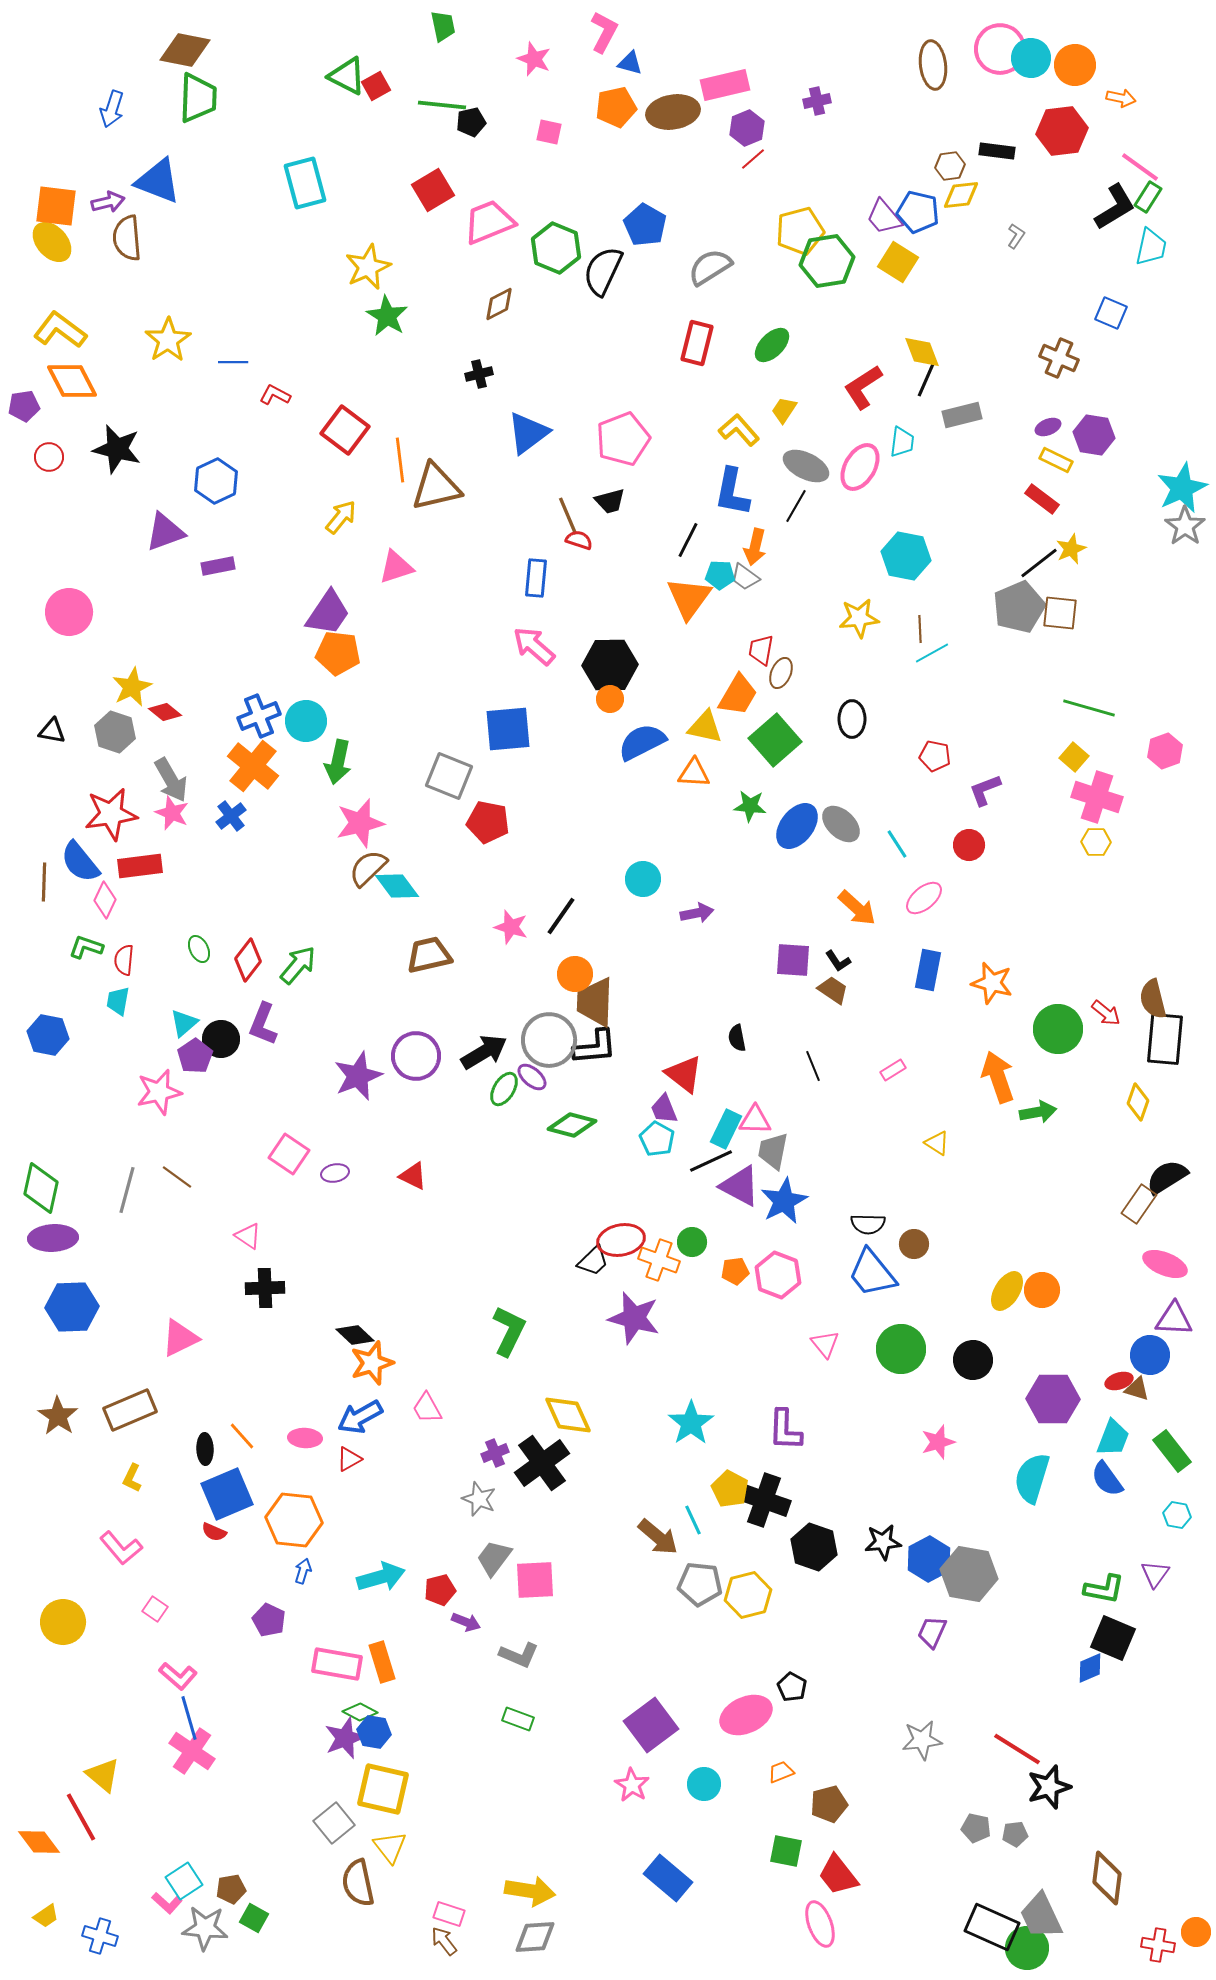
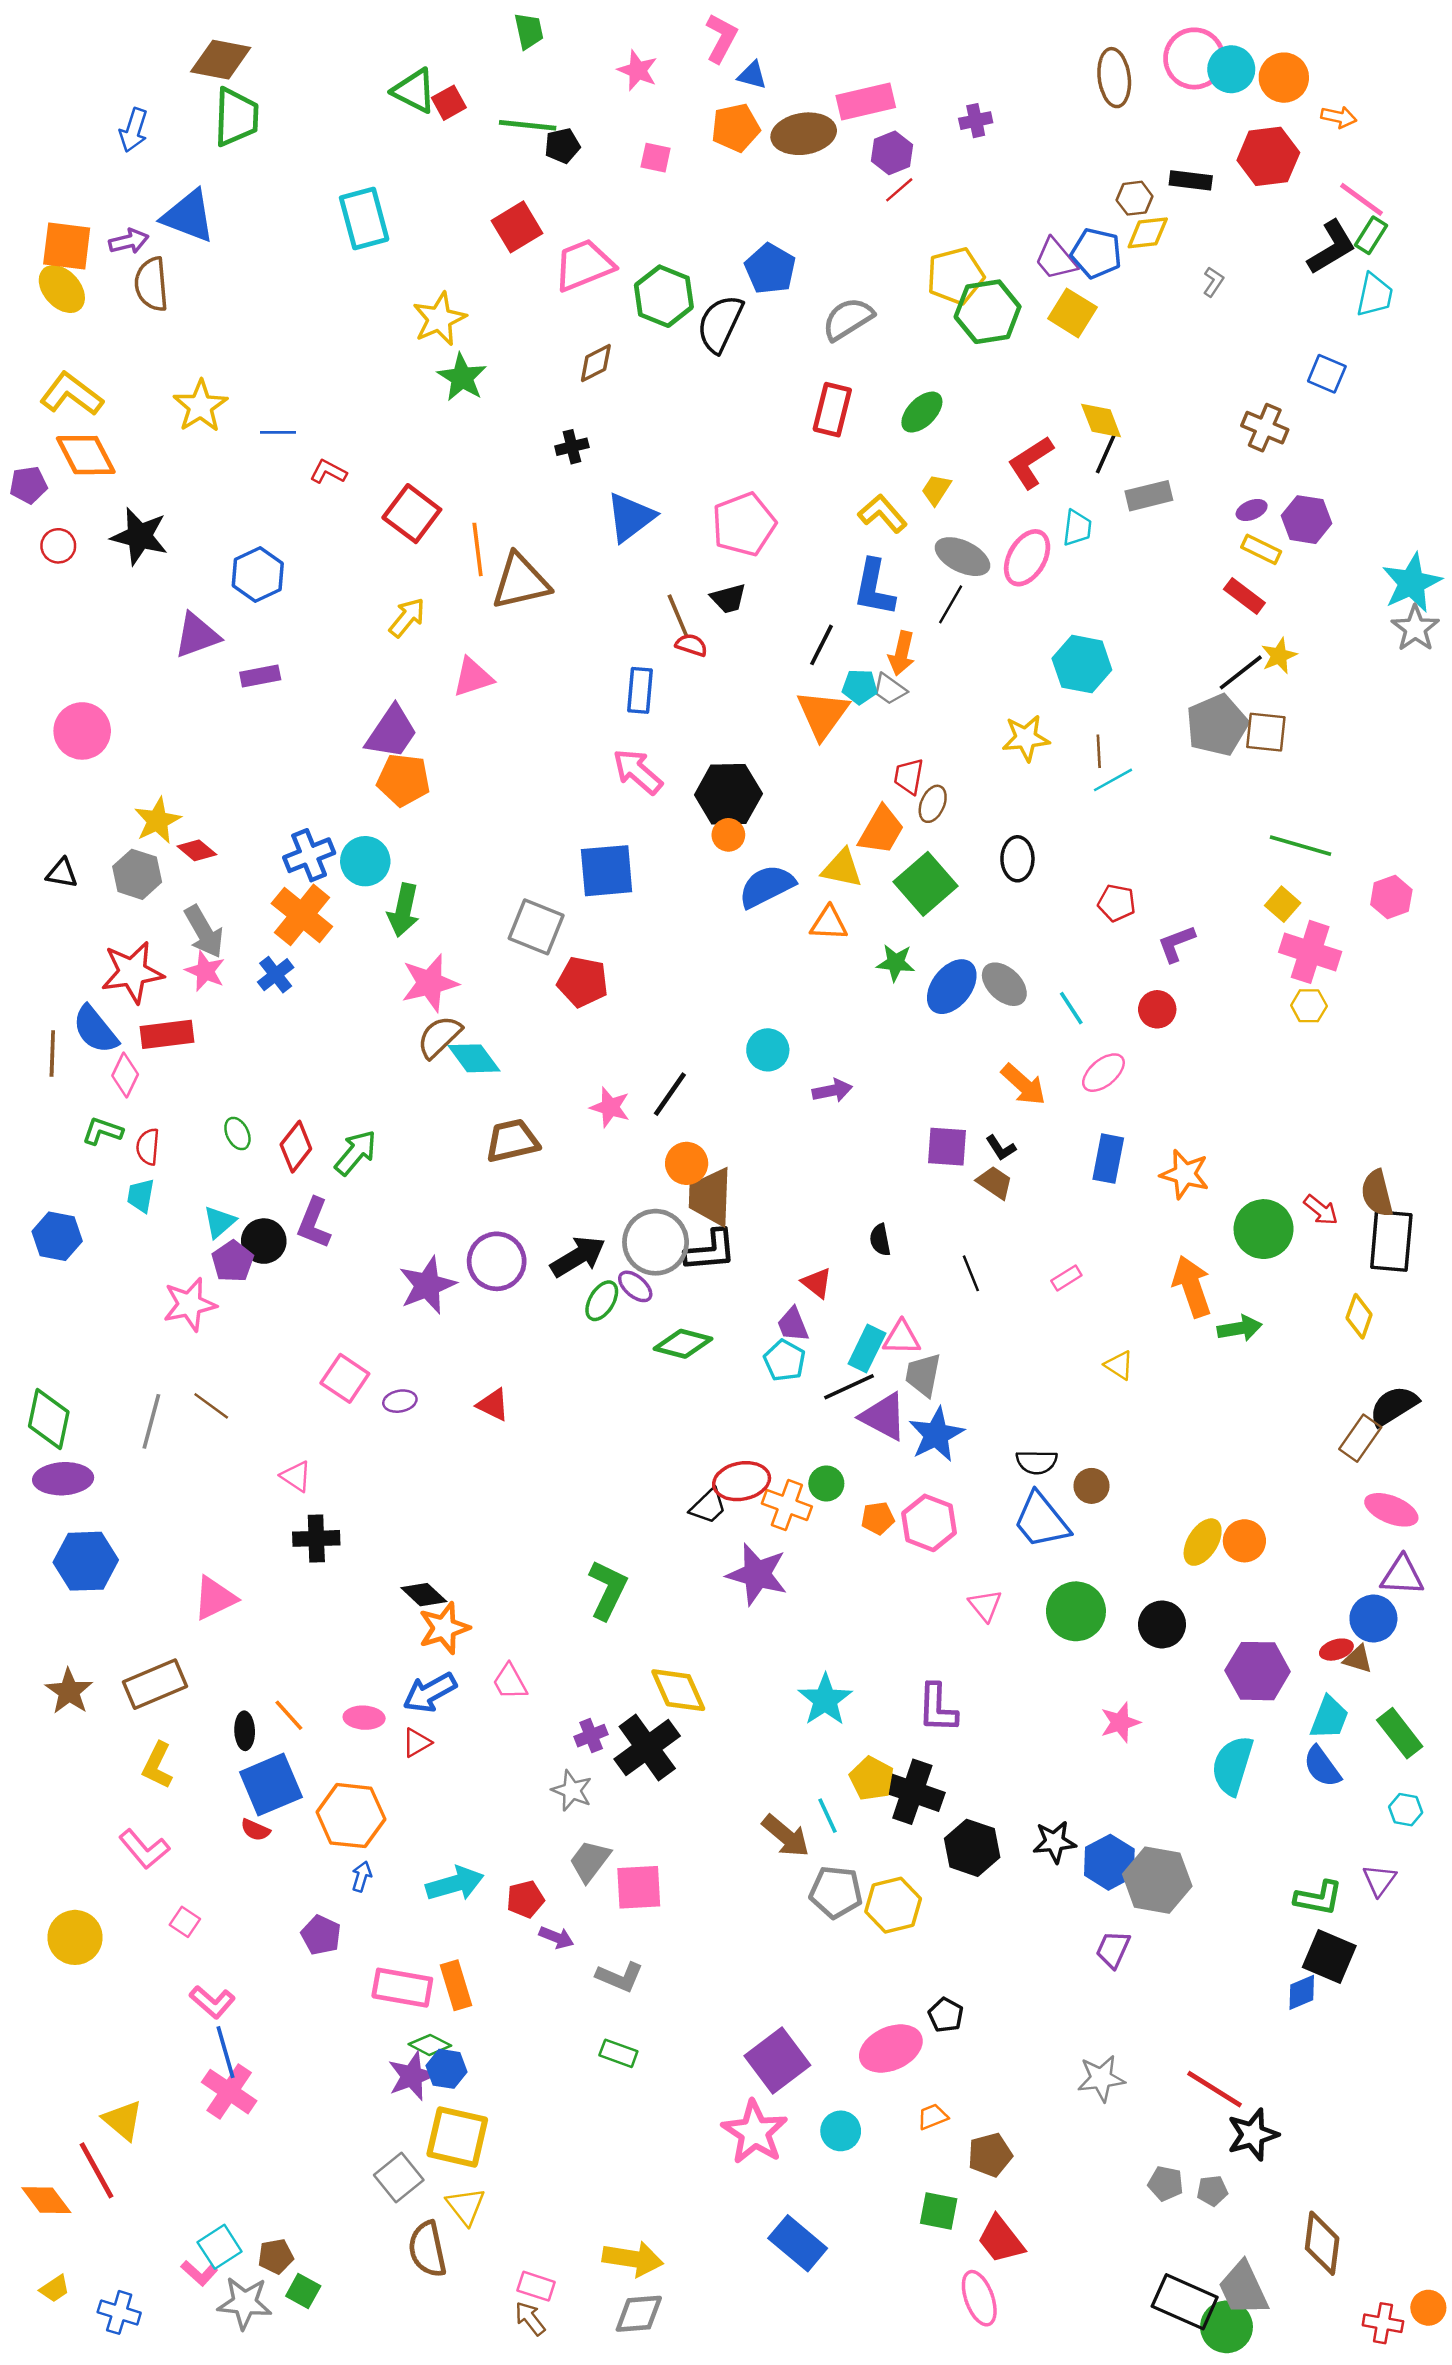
red triangle: (684, 1074) -> (817, 1283), size x0.7
yellow L-shape: (132, 1478) -> (157, 1765), size x1.4
pink star: (632, 1785) -> (755, 2132), size x1.6

